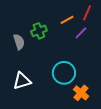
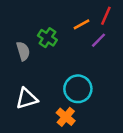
green cross: (39, 31) -> (47, 38), turned -35
orange cross: (81, 93) -> (66, 117), moved

